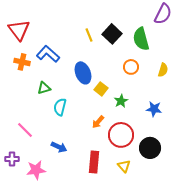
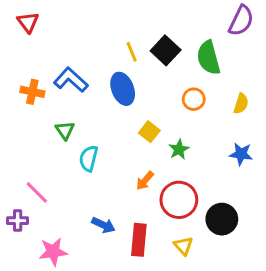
red triangle: (19, 30) -> (28, 22), moved, size x0.7
blue ellipse: (83, 73) -> (123, 89), moved
green triangle: (44, 88) -> (65, 130), turned -48
blue star: (154, 109) -> (241, 154), moved
blue arrow: (59, 147) -> (103, 225), moved
purple cross: (12, 159) -> (18, 221), moved

